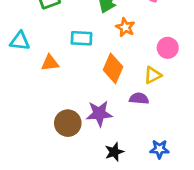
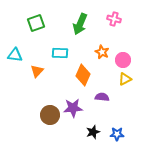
orange star: (125, 27) -> (102, 52), moved
orange triangle: (50, 63) -> (37, 71), turned -40
yellow triangle: (153, 75) -> (125, 79), moved
black star: (114, 152) -> (93, 132), moved

